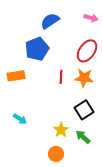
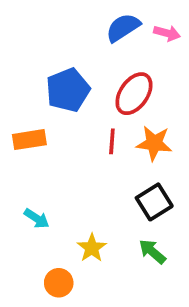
blue semicircle: (50, 21) -> (123, 28), moved
red ellipse: (87, 51) -> (134, 94), moved
yellow star: (61, 130) -> (92, 248), moved
orange circle: (56, 154) -> (59, 283), moved

